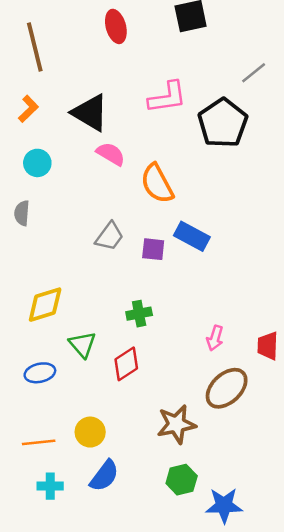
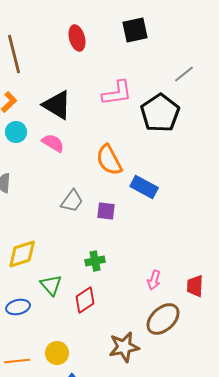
pink semicircle: (111, 154) -> (53, 143), moved
cyan circle: (37, 163) -> (16, 132), moved
blue rectangle: (192, 236) -> (144, 187), moved

